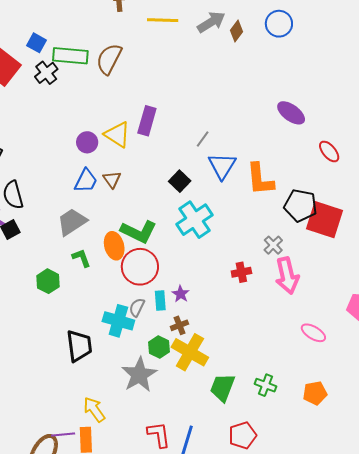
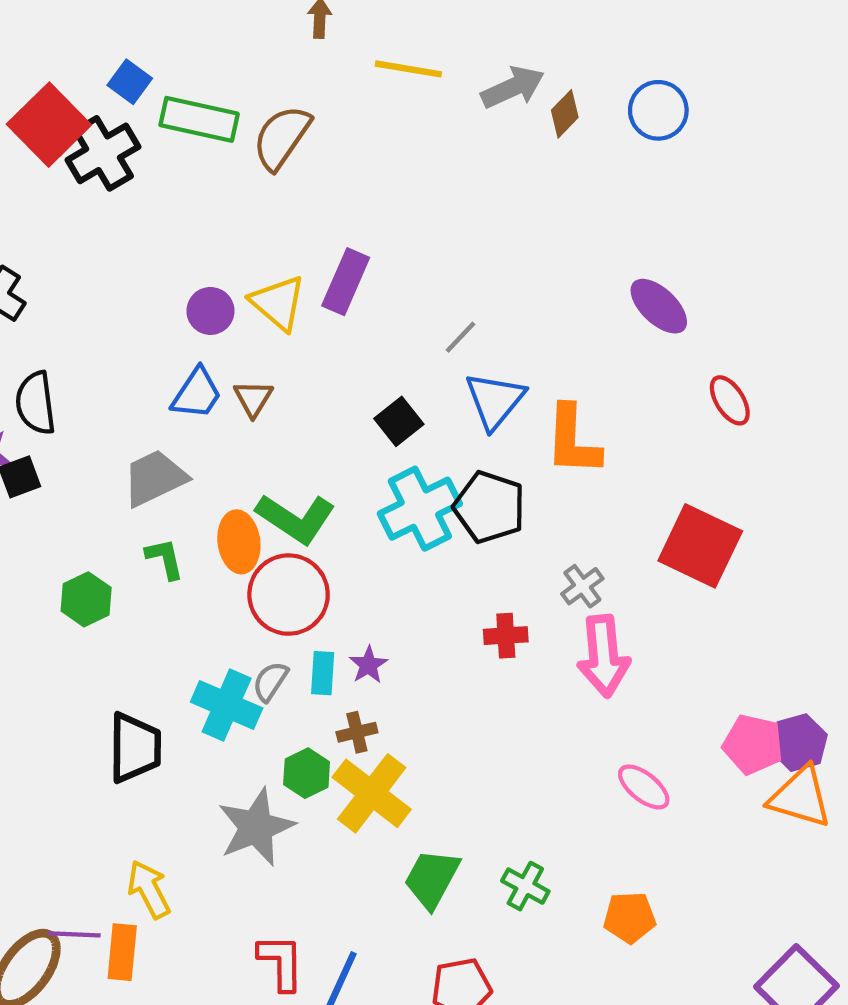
black cross: (46, 73) -> (103, 153), moved, size x1.4
black pentagon: (301, 205) -> (489, 507), moved

